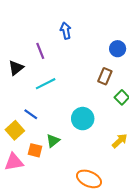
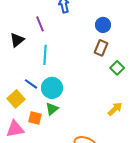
blue circle: (118, 49) -> (103, 25), moved
cyan line: (46, 84) -> (45, 55), turned -60
cyan circle: (83, 119) -> (52, 88), moved

